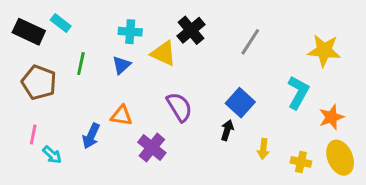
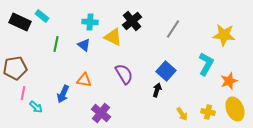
blue triangle: (121, 65) -> (84, 45), turned -40
brown pentagon: (39, 82) -> (15, 68), moved, turned -30
purple cross: (152, 148) -> (101, 113), moved
yellow arrow: (263, 149) -> (182, 114), moved, turned -40

